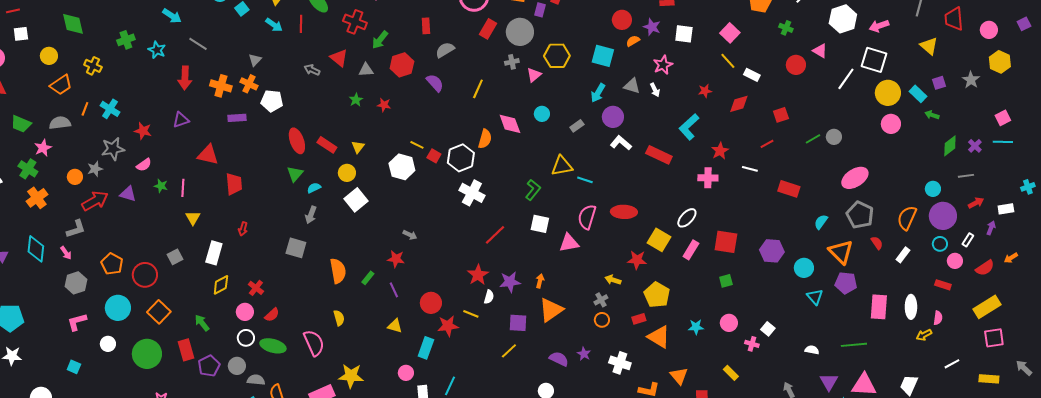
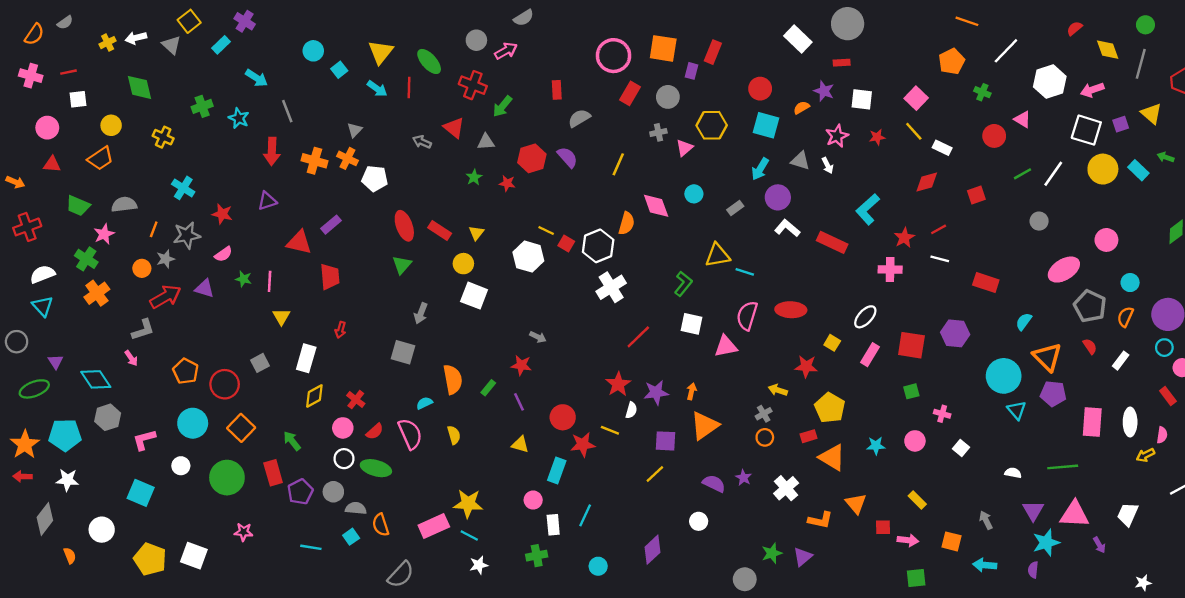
red circle: (622, 20) -> (760, 89), moved
gray circle: (520, 32) -> (668, 97), size x0.7
gray line: (198, 44) -> (287, 111), turned 36
red hexagon: (402, 65) -> (532, 158), moved
white line: (846, 79) -> (1053, 174), moved
purple square: (939, 83) -> (1121, 124), moved
orange trapezoid: (61, 85) -> (100, 158), moved
red star: (705, 91) -> (877, 137), moved
orange line: (85, 109) -> (154, 229), moved
green arrow: (932, 115) -> (1166, 157), moved
purple rectangle: (237, 118) -> (331, 225), moved, turned -36
pink circle: (891, 124) -> (1106, 240), moved
green line: (813, 139) -> (1023, 174), moved
red line: (767, 144) -> (939, 229), moved
cyan semicircle: (314, 188) -> (424, 403), moved
cyan circle: (933, 189) -> (1130, 283), moved
white cross: (472, 193) -> (611, 287), turned 30
white square: (356, 200) -> (474, 296), turned -30
gray pentagon: (860, 215) -> (1090, 306), moved
orange semicircle: (907, 218) -> (1125, 317), size x0.7
yellow square: (659, 240) -> (832, 343), size x0.6
cyan diamond: (36, 249) -> (96, 379), moved, turned -40
purple hexagon: (772, 251) -> (955, 333), moved
cyan circle: (804, 268) -> (1004, 376), size x1.5
gray hexagon: (76, 283) -> (108, 417), moved
red rectangle: (943, 285) -> (1168, 396), turned 35
pink semicircle: (314, 343) -> (410, 434), moved
pink cross: (752, 344) -> (942, 414), moved
white cross: (620, 363) -> (786, 488), turned 30
cyan square: (74, 367) -> (141, 493), size x1.6

